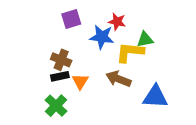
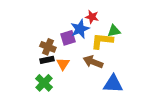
purple square: (71, 19) -> (68, 38), moved
blue star: (102, 37) -> (80, 29), turned -30
blue triangle: (155, 97) -> (113, 84), moved

